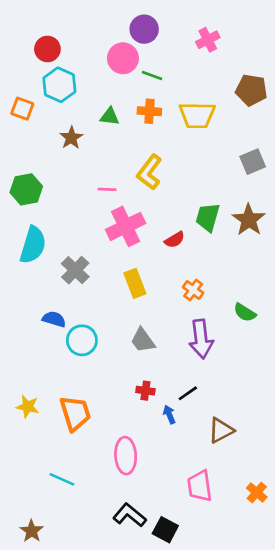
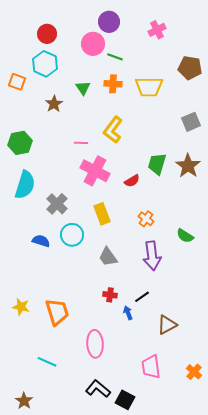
red circle: (47, 49) -> (47, 34), moved
green triangle: (110, 117) -> (83, 88), turned 49
pink cross: (126, 226) -> (95, 171), turned -36
cyan circle: (82, 340) -> (72, 235), moved

